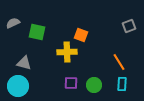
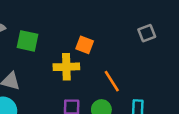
orange line: (119, 62) -> (112, 81), moved

